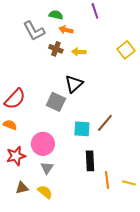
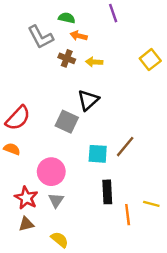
red star: (16, 156) -> (26, 198), moved, turned -30
yellow line: (129, 183) -> (151, 204), moved
yellow semicircle: (45, 192) -> (60, 240), moved

